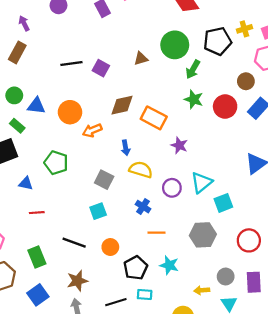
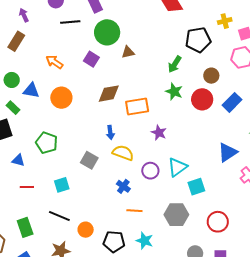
yellow cross: (244, 29) -> (225, 21), moved
green circle: (175, 45) -> (107, 32), moved
black line: (71, 63) -> (70, 22), moved
brown circle: (246, 81) -> (211, 76), moved
orange rectangle: (154, 118) -> (137, 106), turned -40
orange arrow: (92, 130) -> (54, 62), moved, turned 54
cyan square: (98, 211) -> (62, 185), moved
orange circle: (110, 247) -> (86, 230), moved
black pentagon: (136, 268) -> (114, 242), turned 30

